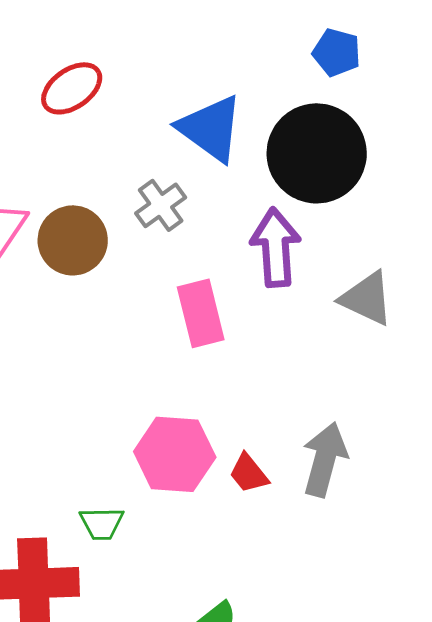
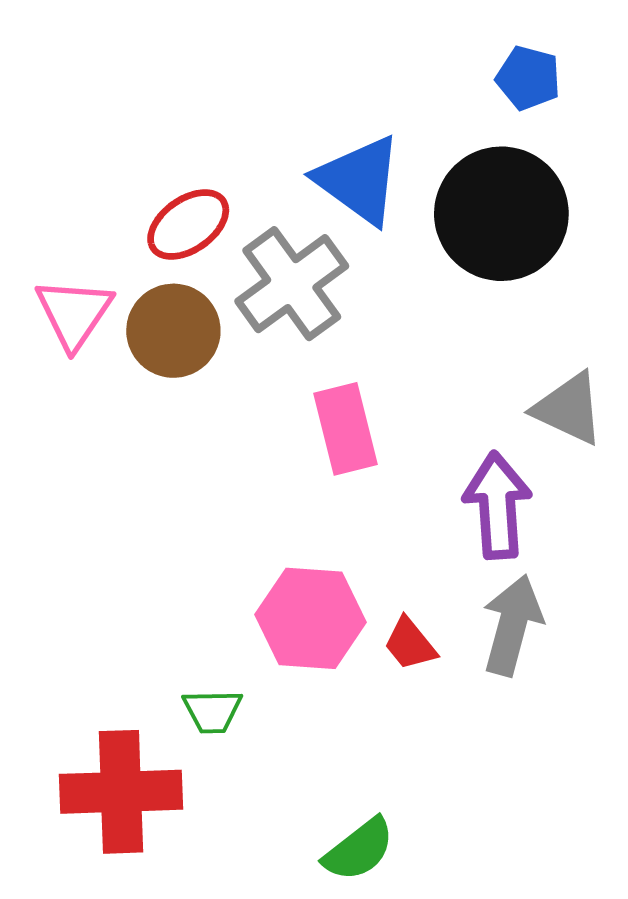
red ellipse: (72, 88) -> (188, 225), moved
gray cross: (161, 205) -> (292, 284), size x1.6
purple arrow: (276, 247) -> (497, 505), moved

